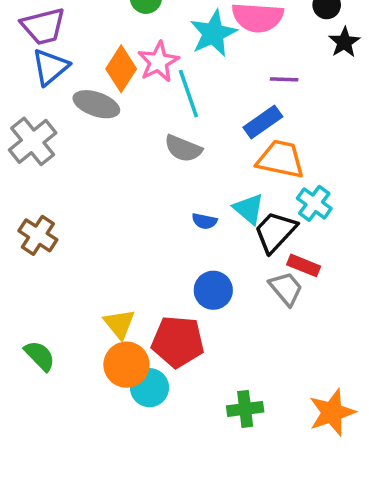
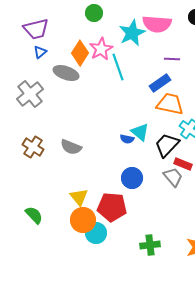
blue triangle: (50, 67) -> (40, 52), size x0.6
gray semicircle: (183, 149) -> (71, 147), moved
cyan triangle: (249, 209) -> (140, 132), moved

